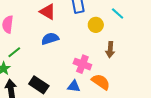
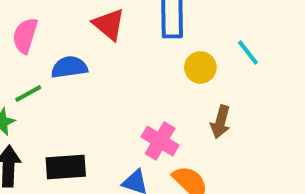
blue semicircle: (50, 39) -> (69, 67), moved
black rectangle: (39, 85) -> (66, 167), turned -48

